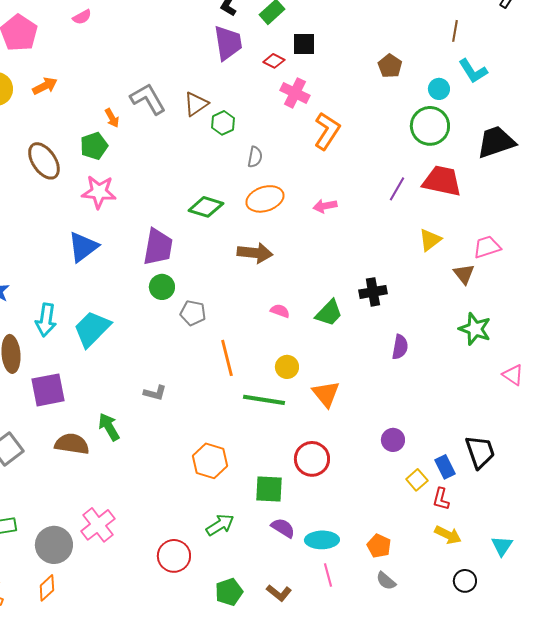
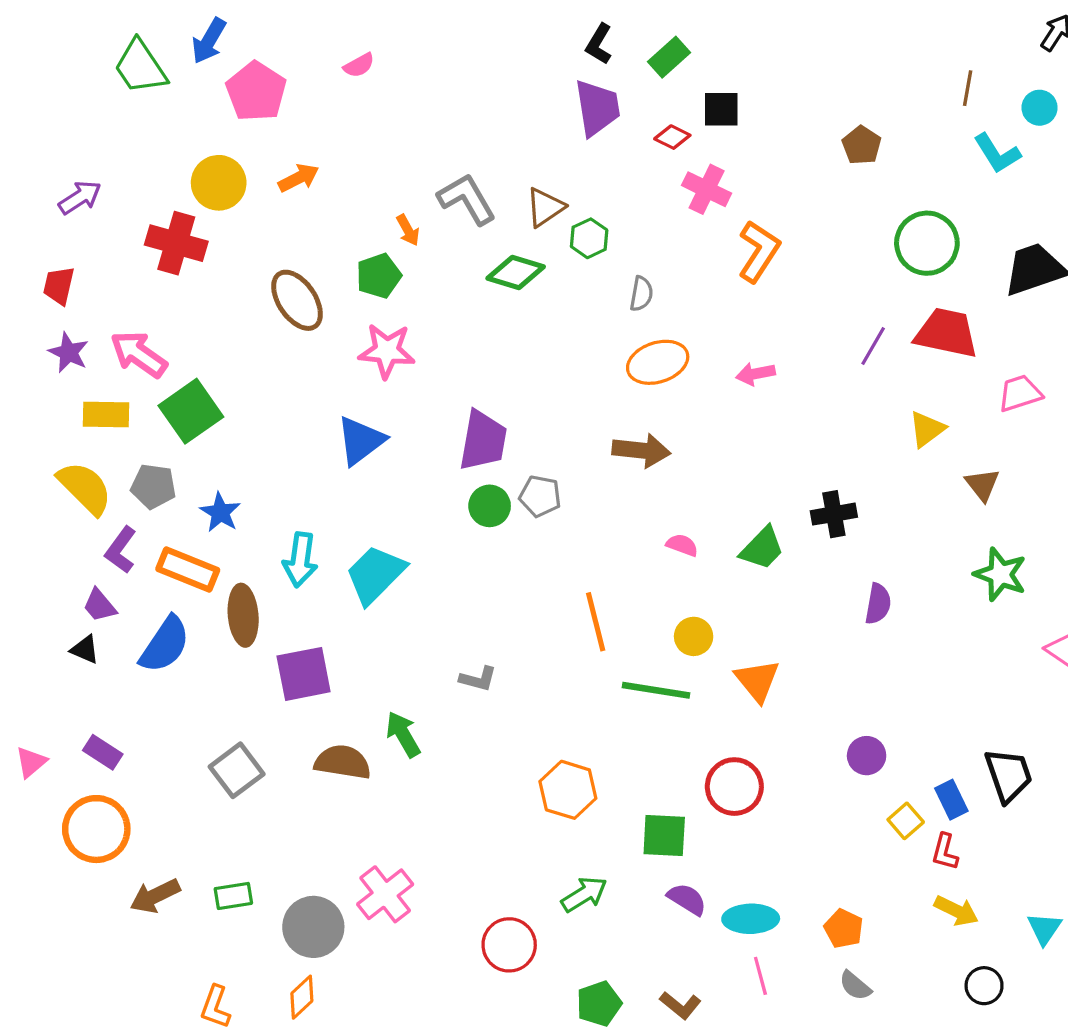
cyan circle: (439, 89) -> (1040, 108), moved
green diamond: (206, 207) -> (516, 273), moved
pink trapezoid: (487, 247) -> (1020, 393), moved
gray pentagon: (193, 313) -> (540, 496), moved

